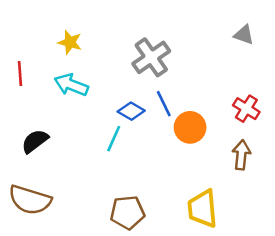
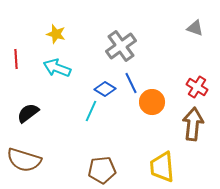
brown arrow: (241, 155) -> (193, 124), size x1.4

